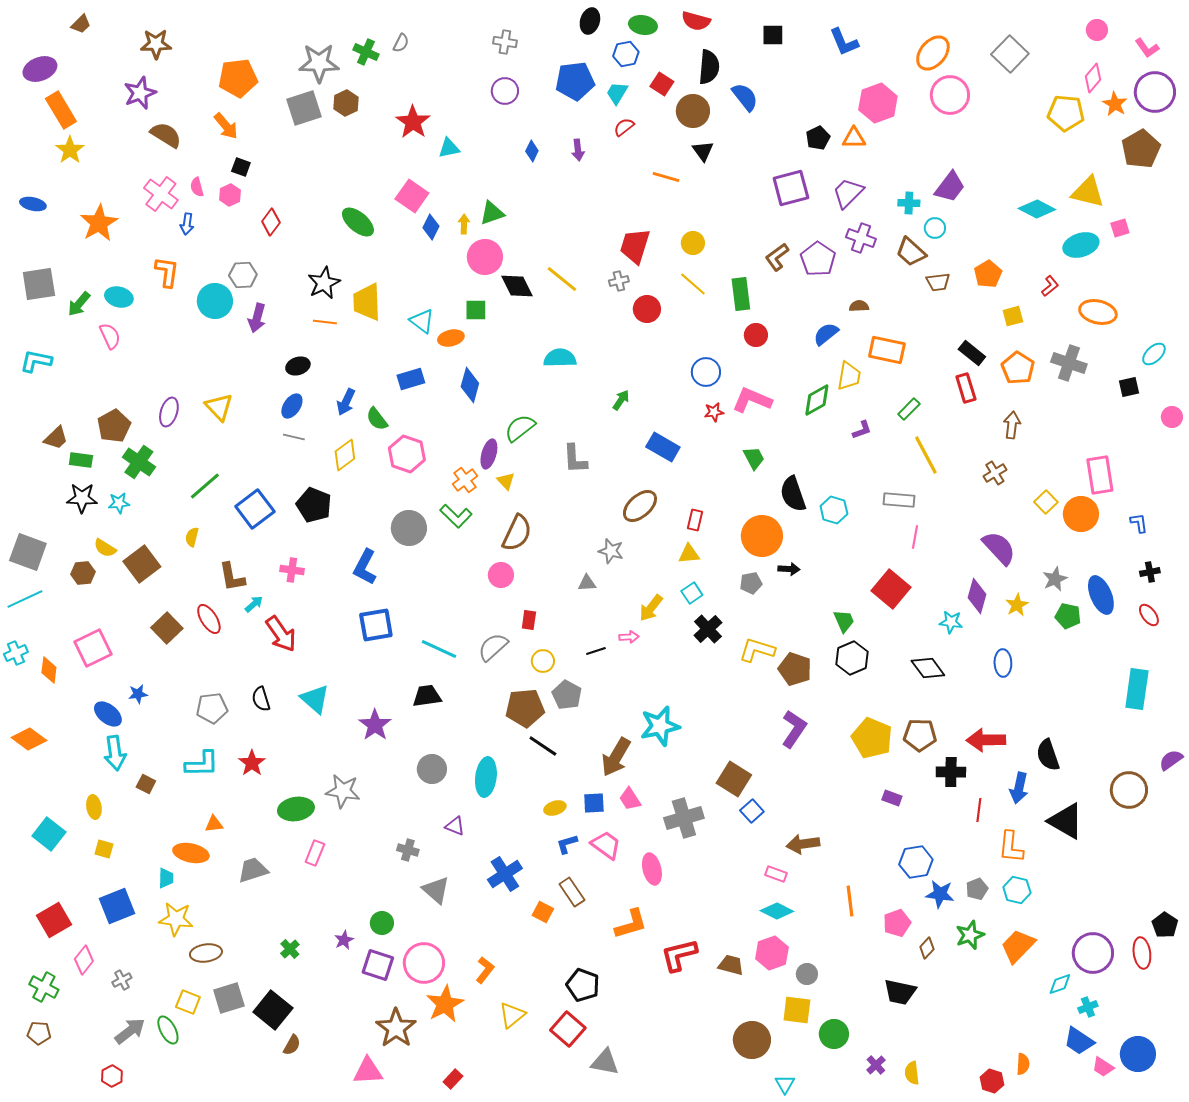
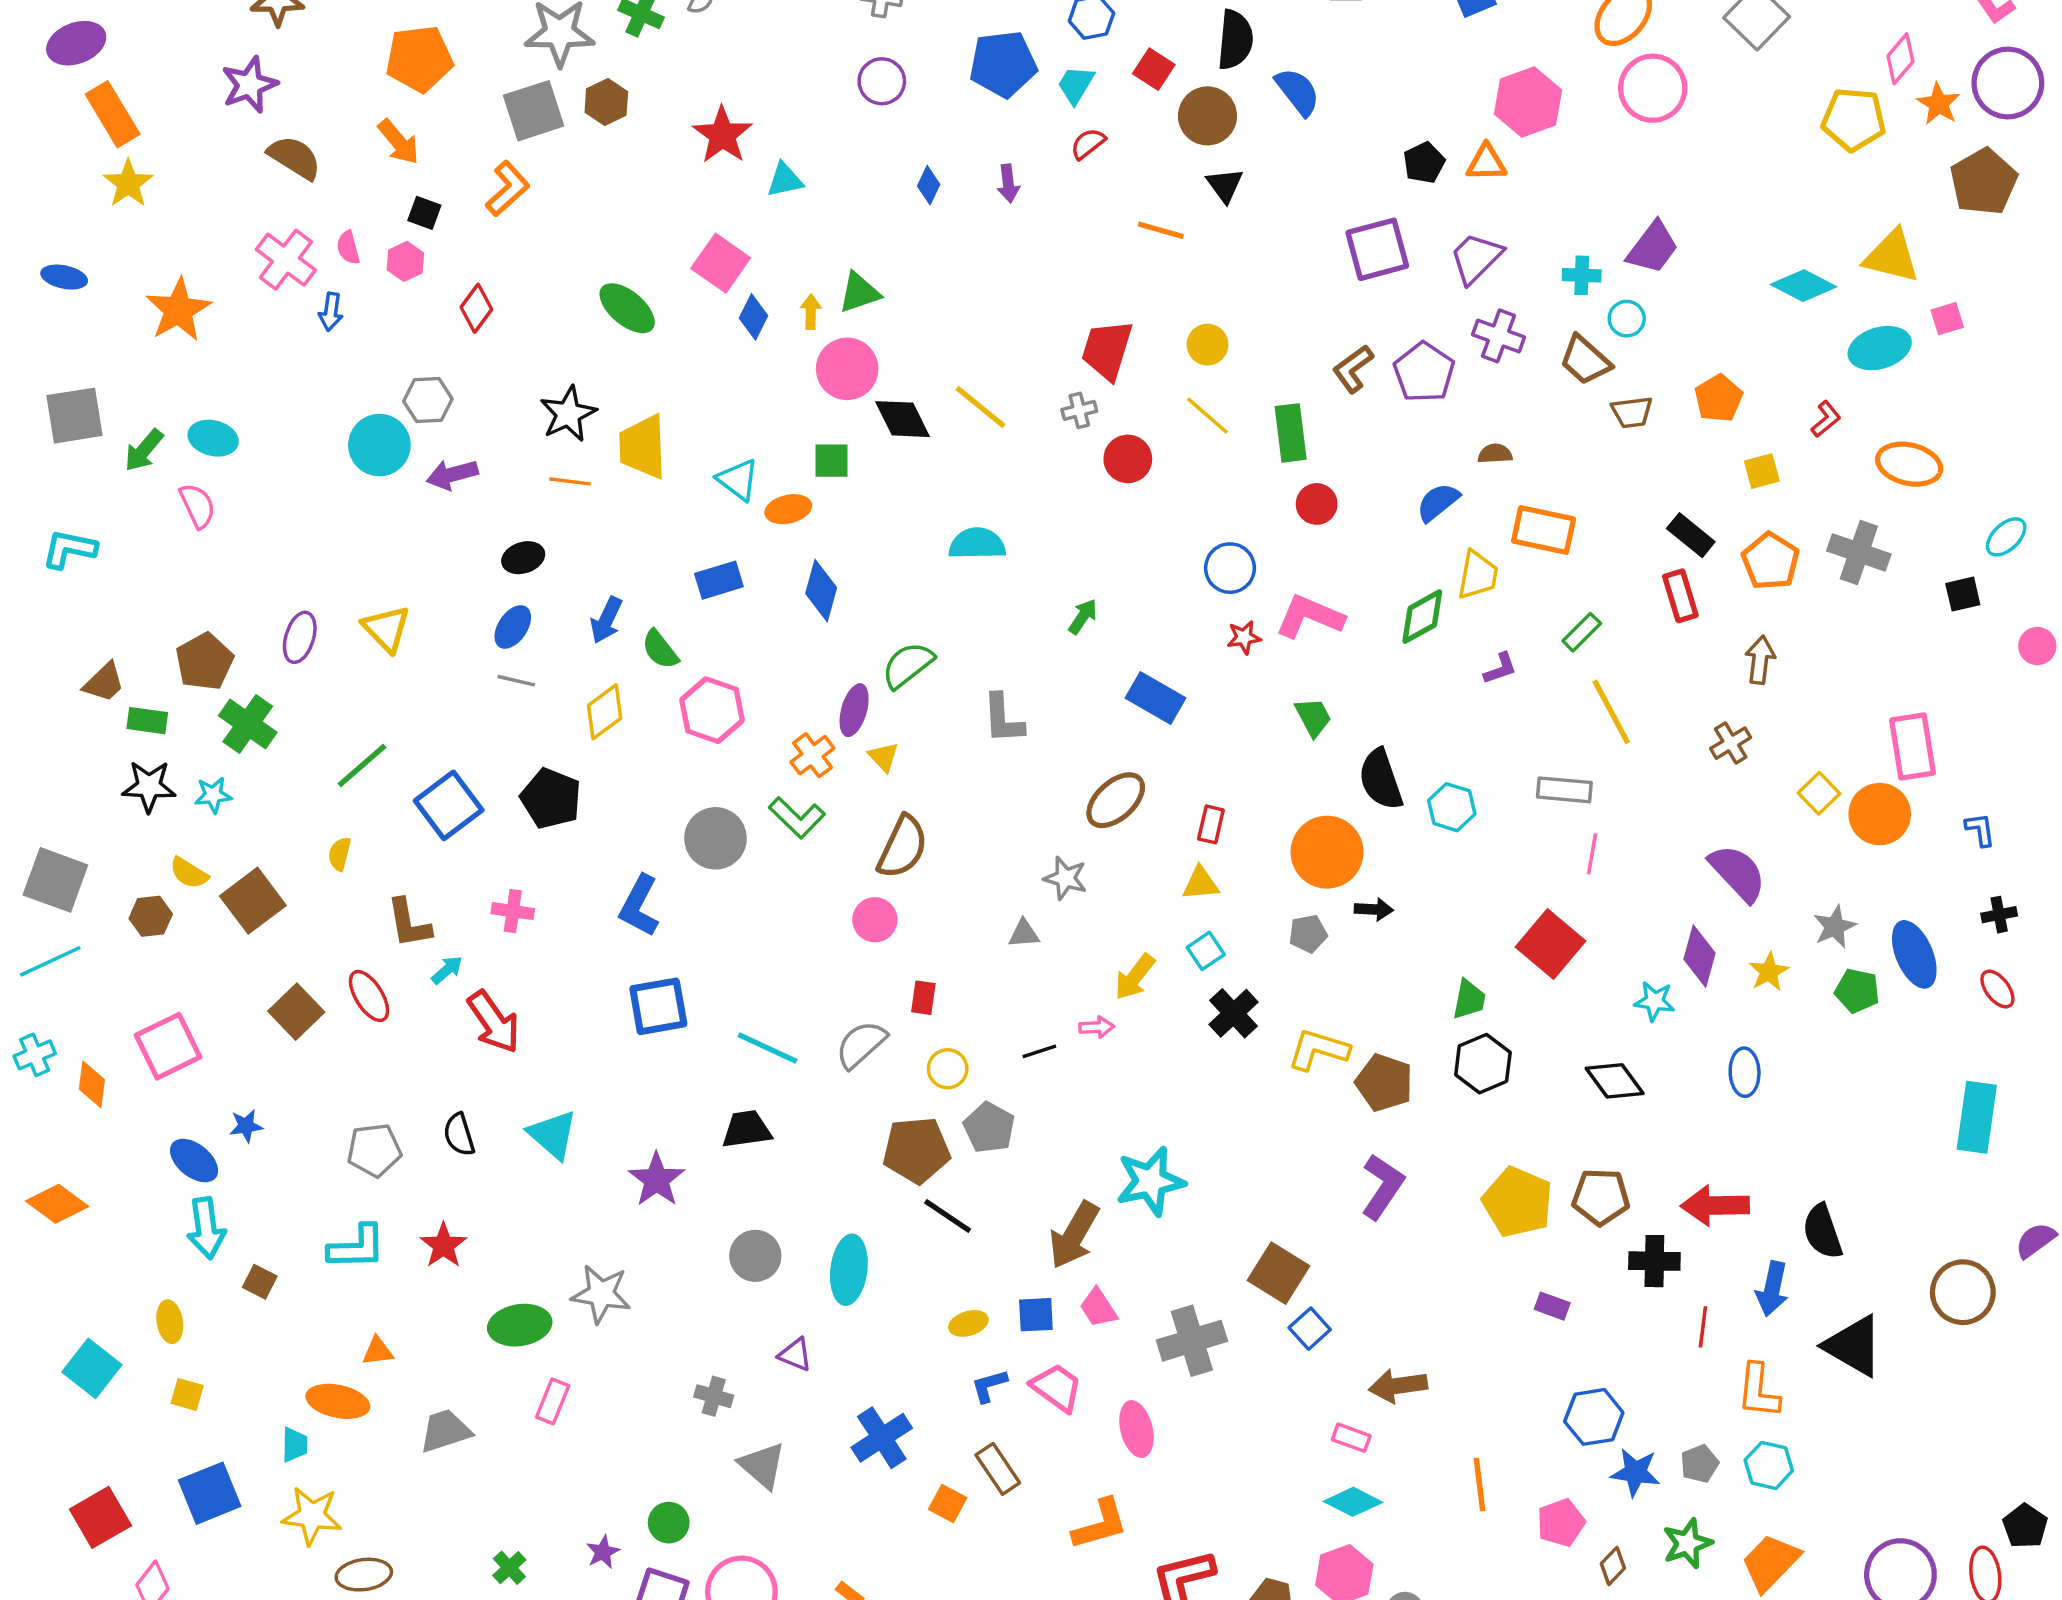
orange L-shape: (167, 272) -> (508, 189), moved, turned 40
purple arrow: (257, 318) -> (452, 475), turned 60
green trapezoid: (844, 621) -> (1469, 999), turned 35

